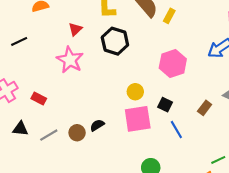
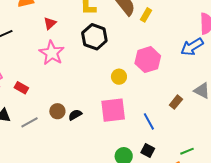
red triangle: (75, 29) -> (50, 23), moved
yellow circle: (135, 92) -> (119, 77), moved
black square: (165, 105) -> (148, 151), moved
brown circle: (77, 133) -> (57, 111), moved

